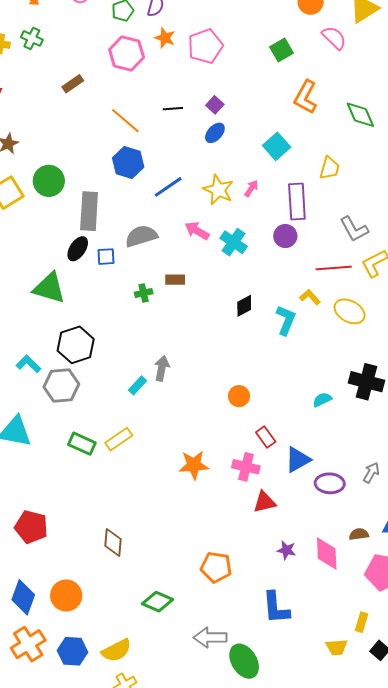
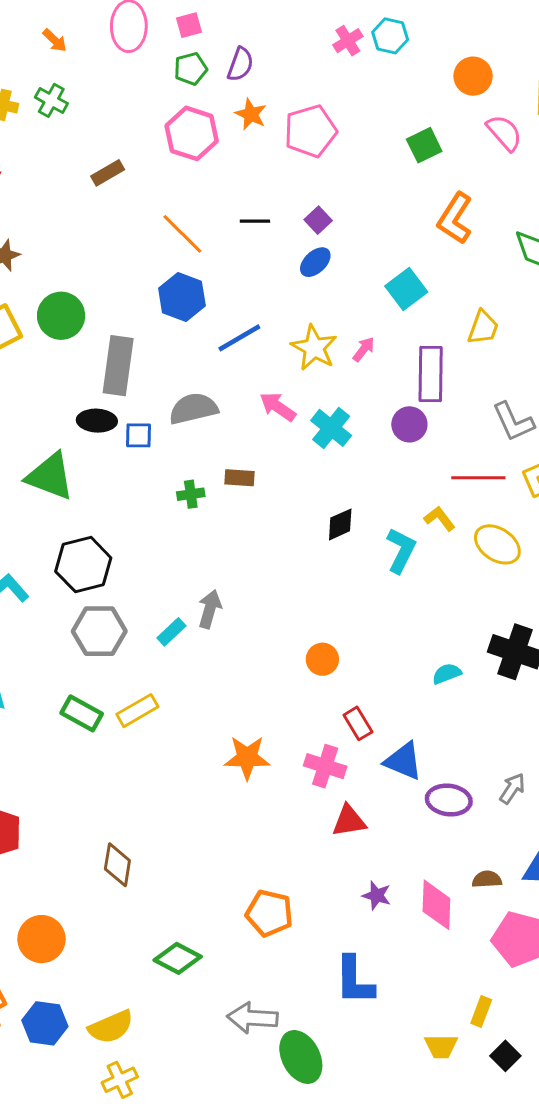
black ellipse: (78, 249) -> (97, 421), turned 55
gray hexagon: (61, 386) -> (99, 631), moved
blue triangle: (298, 460) -> (403, 761), turned 48

